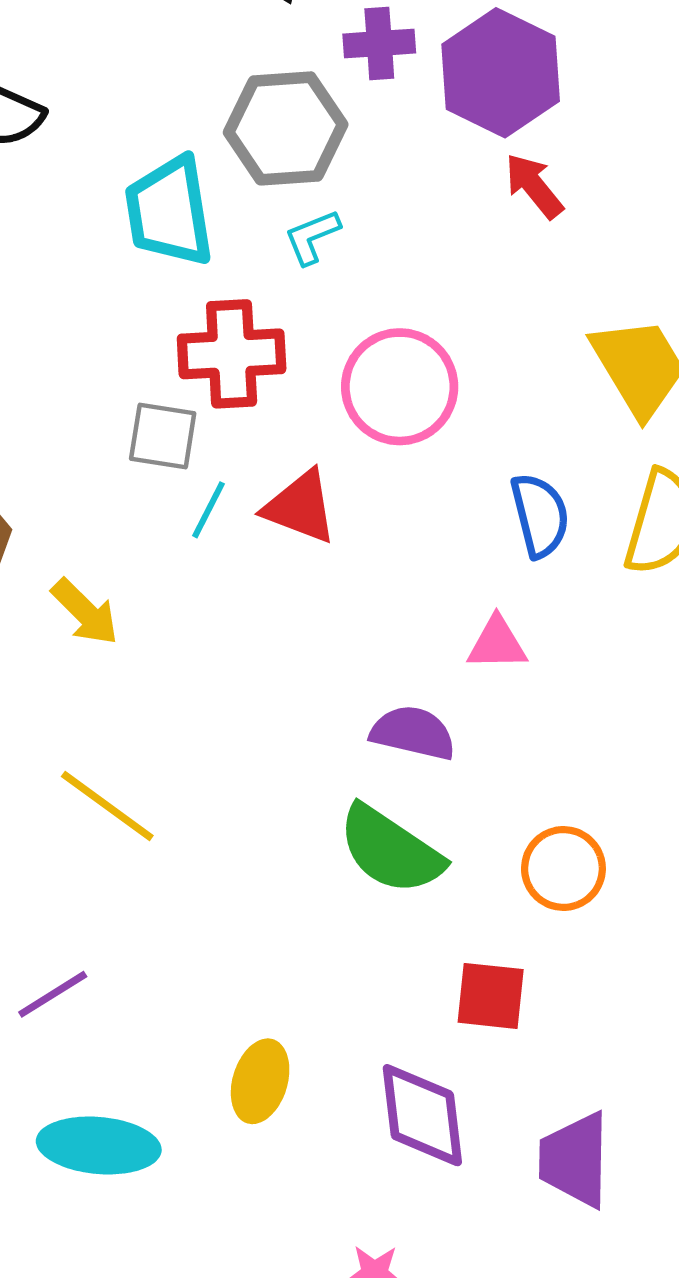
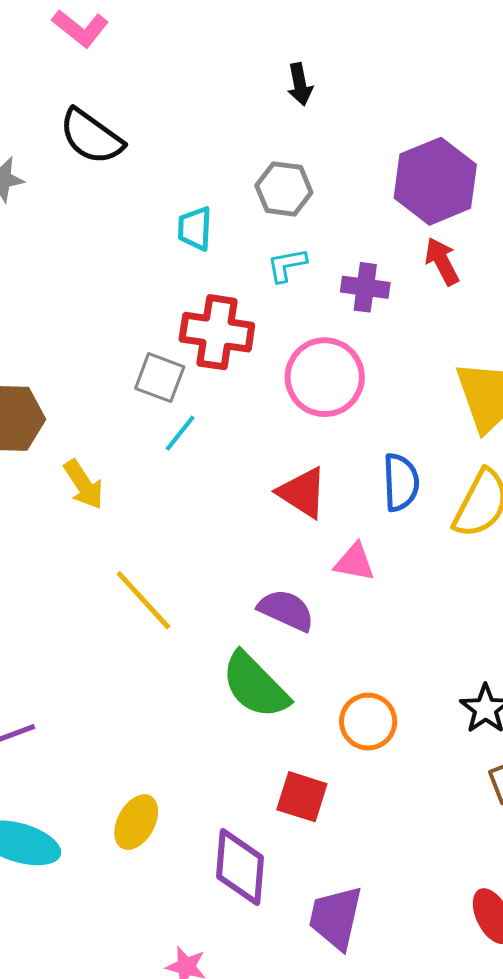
purple cross: (379, 43) -> (365, 287), moved
gray hexagon: (286, 128) -> (284, 189), size x0.7
cyan trapezoid: (169, 212) -> (195, 228), size x0.6
red triangle: (300, 507) -> (302, 493), moved
yellow line: (107, 806) -> (143, 600), moved

